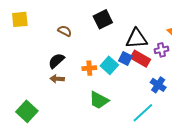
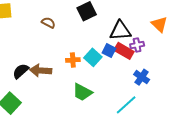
purple cross: (161, 50) -> (137, 45), moved
black semicircle: (56, 61) -> (21, 71), moved
brown arrow: (57, 79) -> (41, 70), size x1.5

